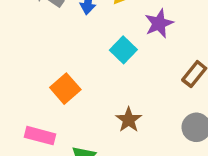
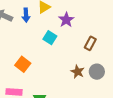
brown star: (129, 120) -> (78, 72), moved

